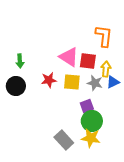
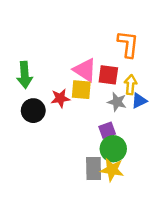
green arrow: (20, 61) -> (25, 75), size x1.5
yellow square: (72, 82) -> (81, 90), moved
black circle: (16, 86) -> (33, 111), moved
gray rectangle: (64, 140) -> (94, 168), moved, turned 42

